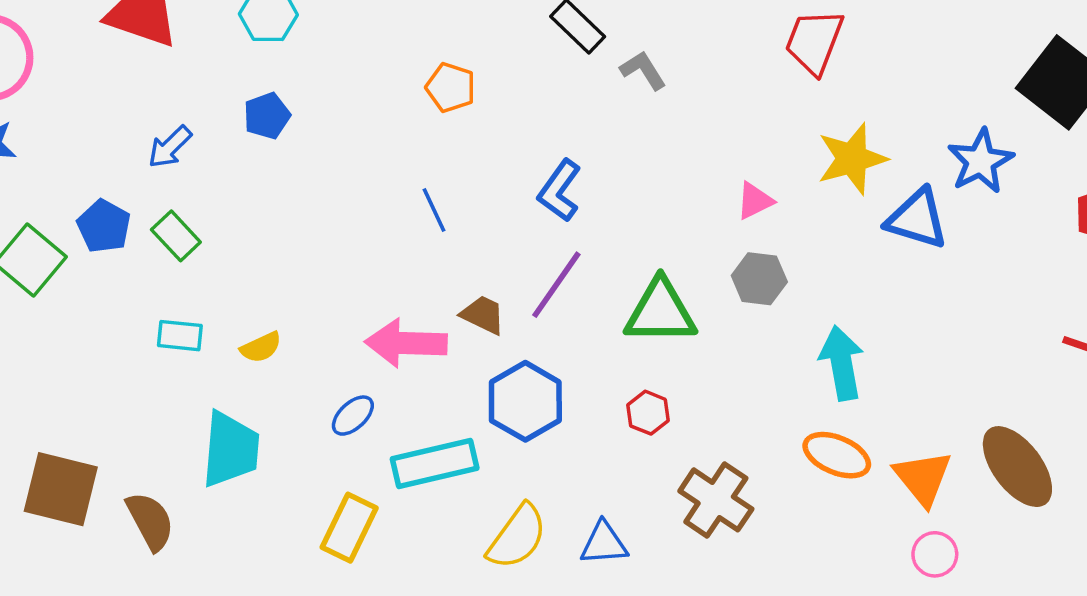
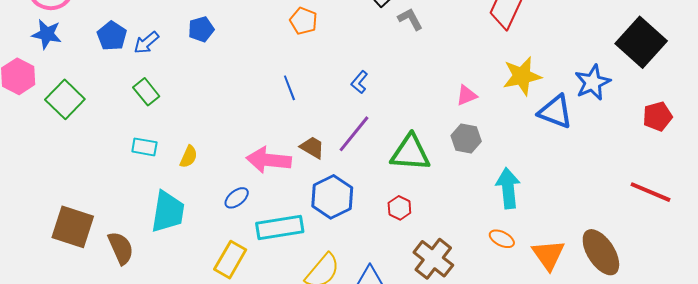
blue L-shape: (559, 191) -> (359, 82), size x0.7
blue pentagon: (104, 226) -> (112, 36), moved
yellow semicircle: (261, 347) -> (189, 157), turned -45
orange ellipse: (837, 455) -> (502, 239), size x0.7

